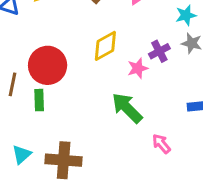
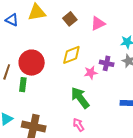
purple cross: (159, 51) -> (107, 63), turned 32
pink arrow: (161, 144) -> (79, 125), moved

